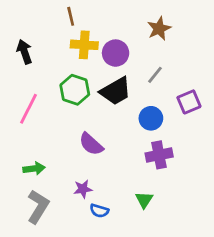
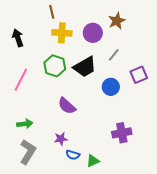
purple circle: (116, 53) -> (93, 33), moved
purple cross: (159, 155) -> (122, 133), moved
green triangle: (144, 200) -> (93, 161), moved, turned 32

